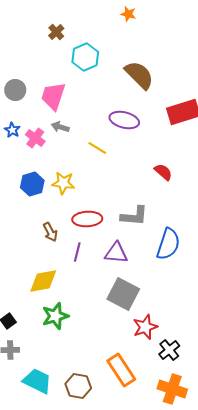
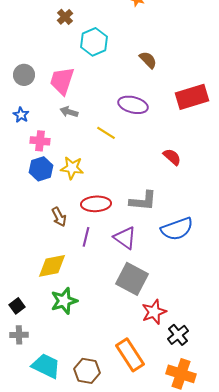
brown semicircle: (139, 75) -> (148, 60), size x0.6
pink cross: (35, 138) -> (40, 141), moved, turned -30
blue semicircle: (168, 244) -> (177, 229), turned 52
purple triangle: (116, 253) -> (125, 238), turned 30

